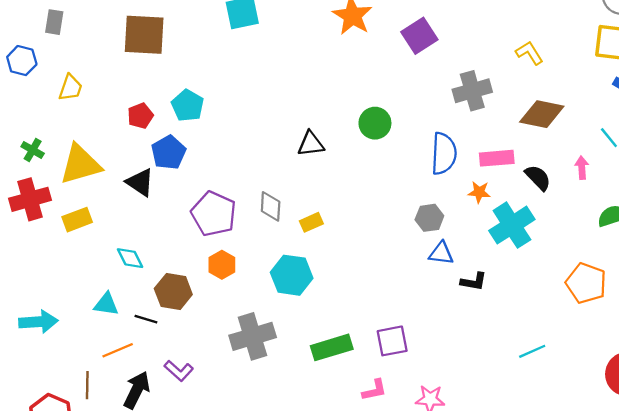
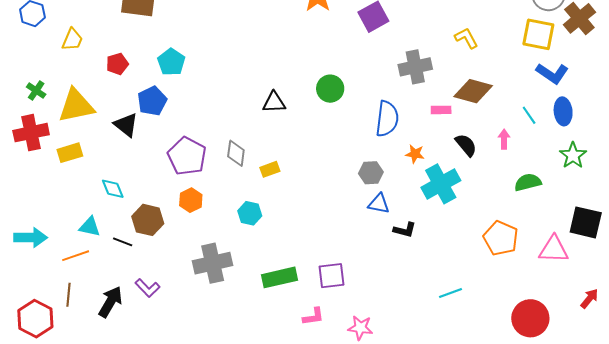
red pentagon: (140, 116) -> (117, 64), moved
pink rectangle: (497, 158) -> (441, 110), moved, size x0.7
cyan hexagon: (292, 275) -> (250, 213), size x0.7
orange line: (118, 350) -> (76, 256), moved

